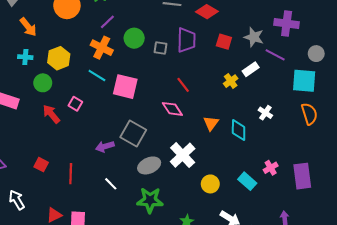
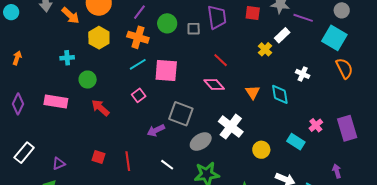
orange arrow: (28, 27) -> (70, 15), moved
yellow hexagon: (59, 58) -> (99, 38), moved
cyan line: (97, 75) -> (138, 64), turned -54
cyan square: (304, 81) -> (334, 38), turned 35
pink square: (75, 104) -> (139, 95), moved, turned 32

